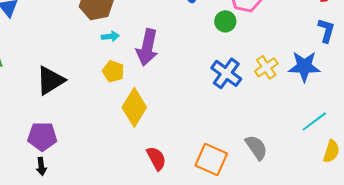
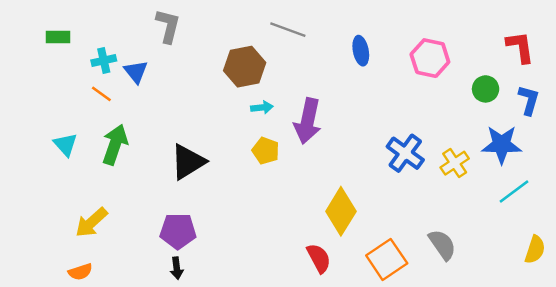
green circle: (225, 21) -> (486, 89), moved
yellow cross: (266, 67) -> (455, 163), moved
yellow diamond: (134, 107) -> (341, 211), moved
cyan line: (314, 121) -> (514, 191), moved
orange square: (211, 159) -> (387, 259), turned 32

